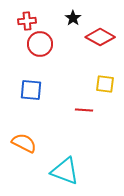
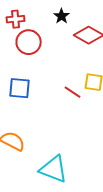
red line: (84, 110) -> (73, 92), moved, turned 30

